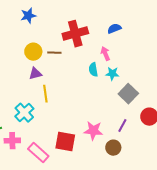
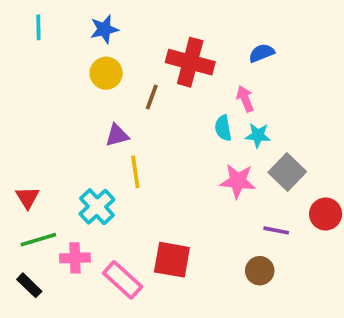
red cross: (75, 34) -> (190, 62), turned 30
yellow circle: (33, 52) -> (106, 73), moved
brown line: (54, 53) -> (152, 97), turned -72
purple line: (122, 126) -> (276, 230), turned 72
pink star: (93, 131) -> (238, 181), moved

